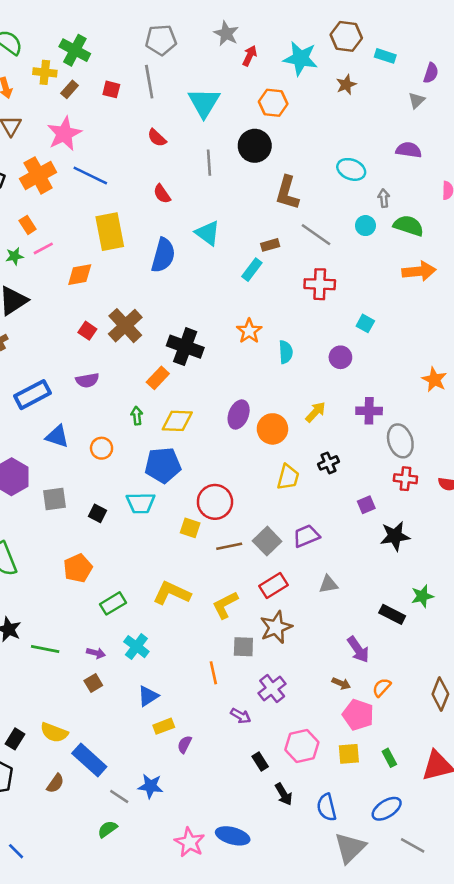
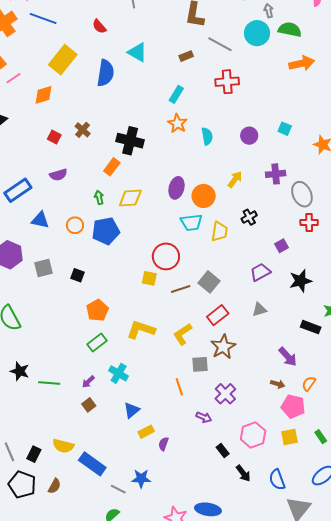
cyan circle: (365, 226) -> (257, 33), size x1.6
yellow rectangle: (110, 232) -> (63, 60), turned 56
cyan rectangle: (252, 270) -> (176, 94), moved
cyan square: (365, 323) -> (285, 129), moved
brown cross: (125, 326) -> (83, 130), size x0.6
blue pentagon: (163, 465) -> (106, 231), moved
cyan trapezoid: (141, 503) -> (191, 222), moved
purple trapezoid: (306, 536) -> (260, 272), moved
black star: (395, 536) -> (300, 281), moved
orange pentagon: (78, 568) -> (97, 310), moved
purple arrow: (96, 653) -> (88, 382), turned 128
brown semicircle: (55, 783) -> (54, 486), moved

